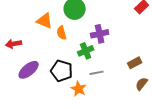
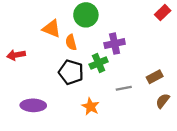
purple ellipse: (29, 70) -> (33, 105), moved, turned 40
black pentagon: (62, 71) -> (71, 72), moved
gray line: (97, 73) -> (124, 88), moved

